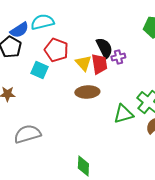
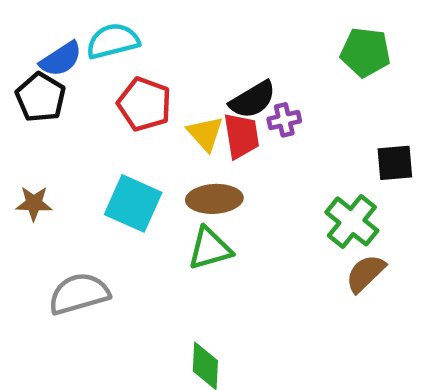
black semicircle: (104, 48) -> (253, 100), turned 85
cyan square: (39, 70) -> (133, 203), moved, size x1.4
green triangle: (123, 114) -> (210, 249), moved

